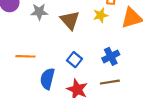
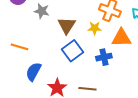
blue cross: (111, 56) -> (104, 57), moved
blue square: (75, 60) -> (73, 51), moved, size x1.5

